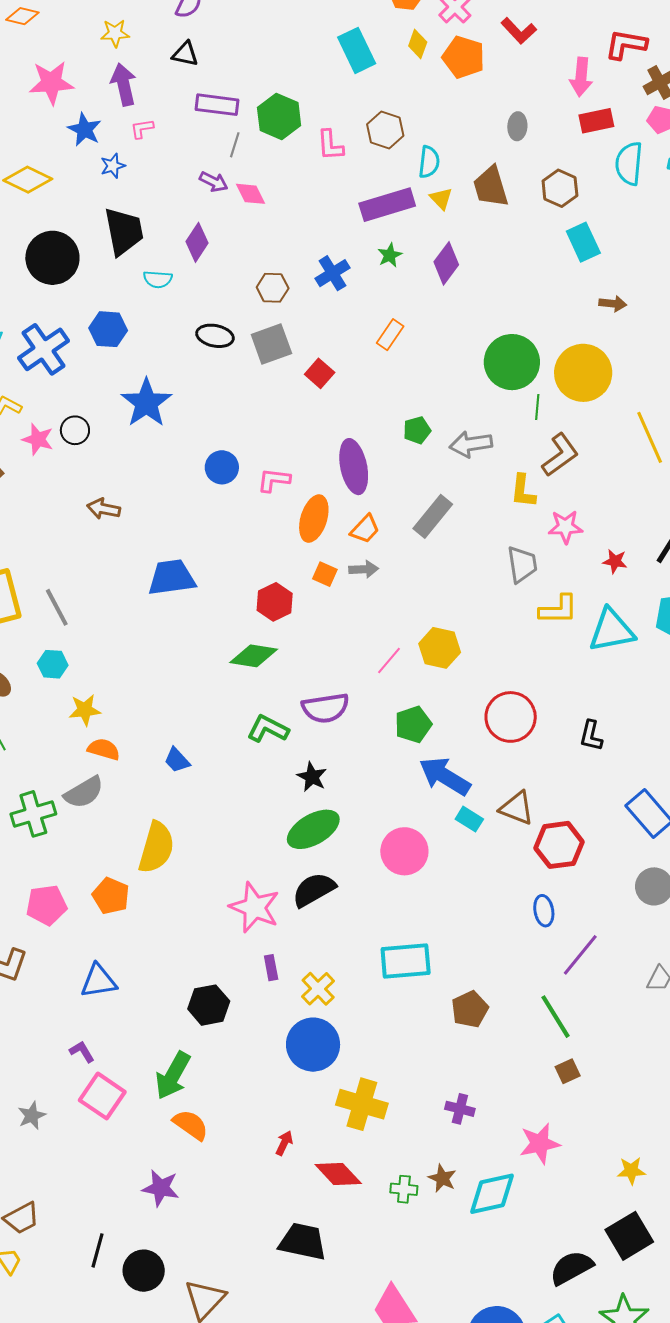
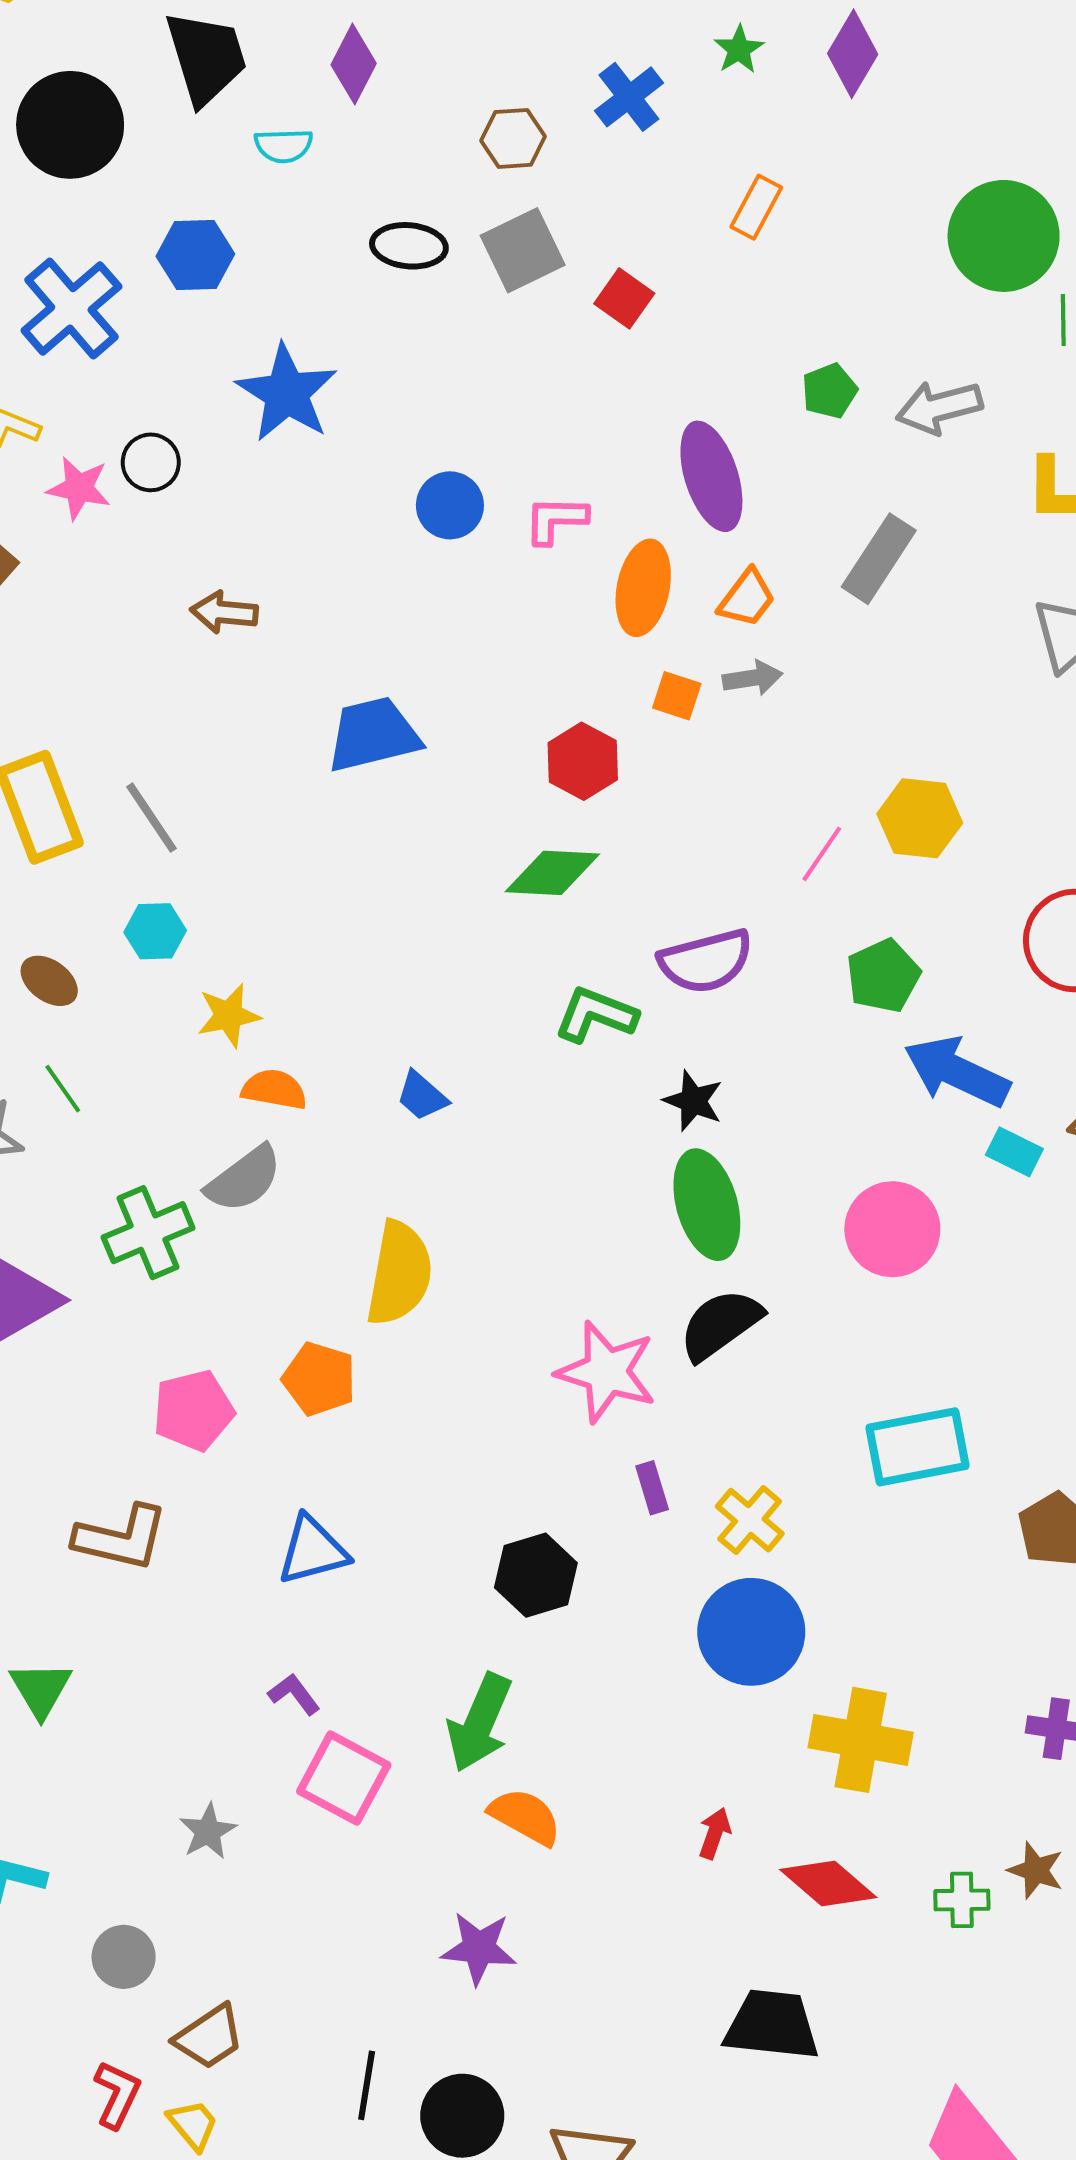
green ellipse: (313, 829) -> (707, 1205), turned -70

